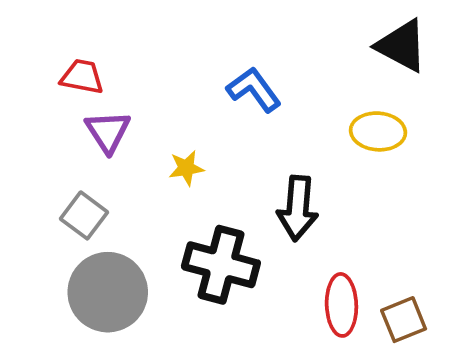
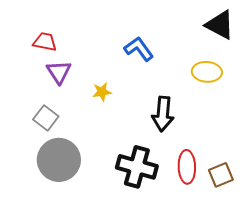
black cross: (221, 265) -> (137, 167), moved

